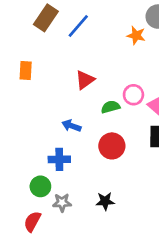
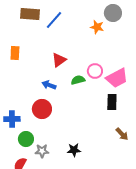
brown rectangle: (46, 18) -> (30, 14), turned 60
blue arrow: (71, 126) -> (49, 85), moved
red circle: (112, 146) -> (42, 109), moved
blue cross: (59, 159) -> (12, 119), moved

